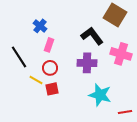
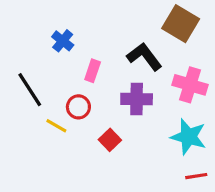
pink rectangle: (49, 45) -> (93, 71), moved
red square: (52, 89) -> (110, 140), moved, turned -32
cyan star: (100, 95) -> (188, 137), moved

